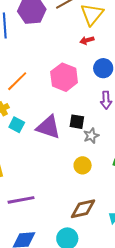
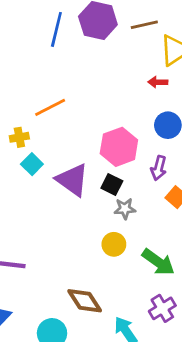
pink hexagon: (64, 77) -> (119, 147), moved
yellow circle: (83, 165) -> (114, 244), moved
brown diamond: (83, 209) -> (85, 301), turned 52

